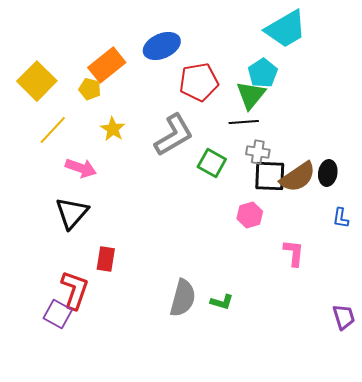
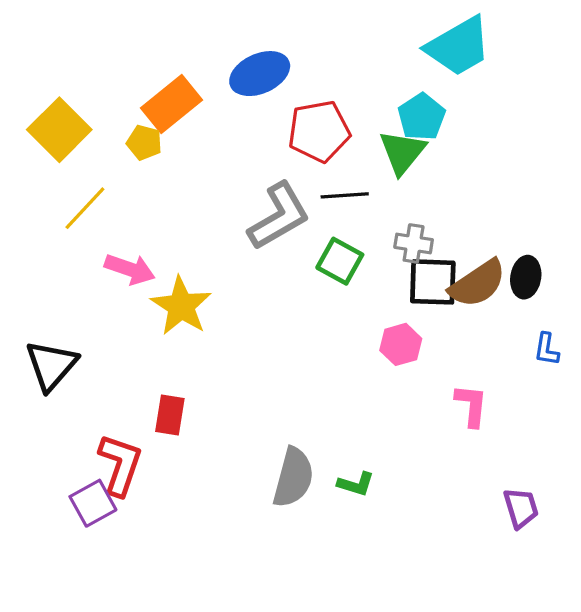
black line: (244, 122) -> (345, 195), moved
yellow star: (113, 129) -> (181, 306), moved, size x1.5
black triangle: (72, 213) -> (51, 365), moved
purple square: (58, 314) -> (93, 503), turned 32
purple trapezoid: (344, 317) -> (521, 508), moved

